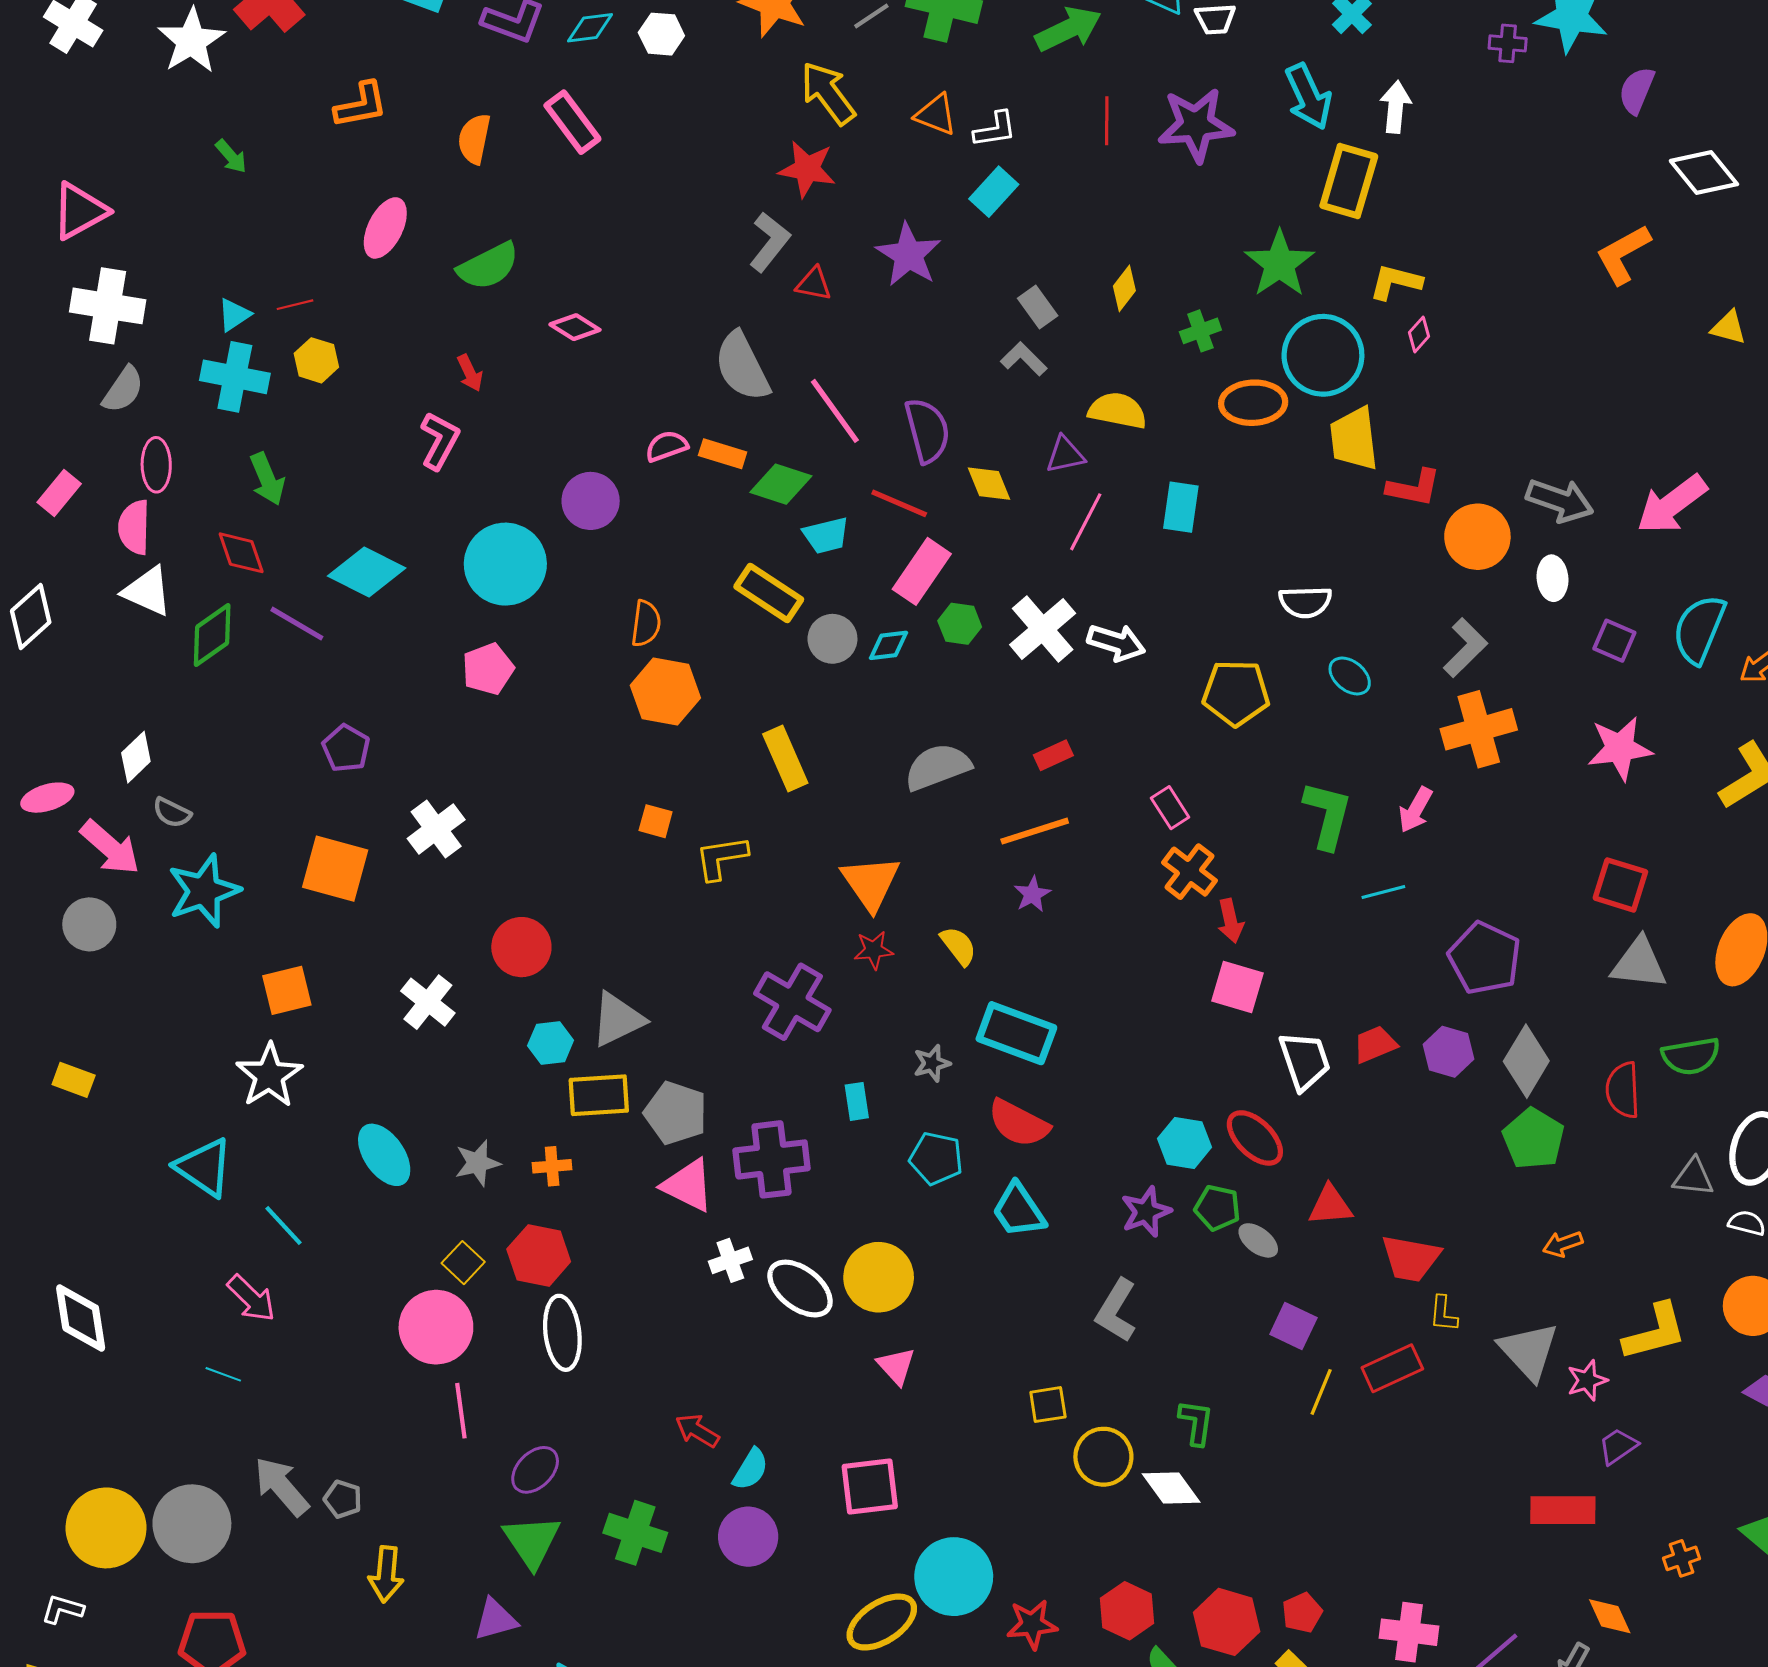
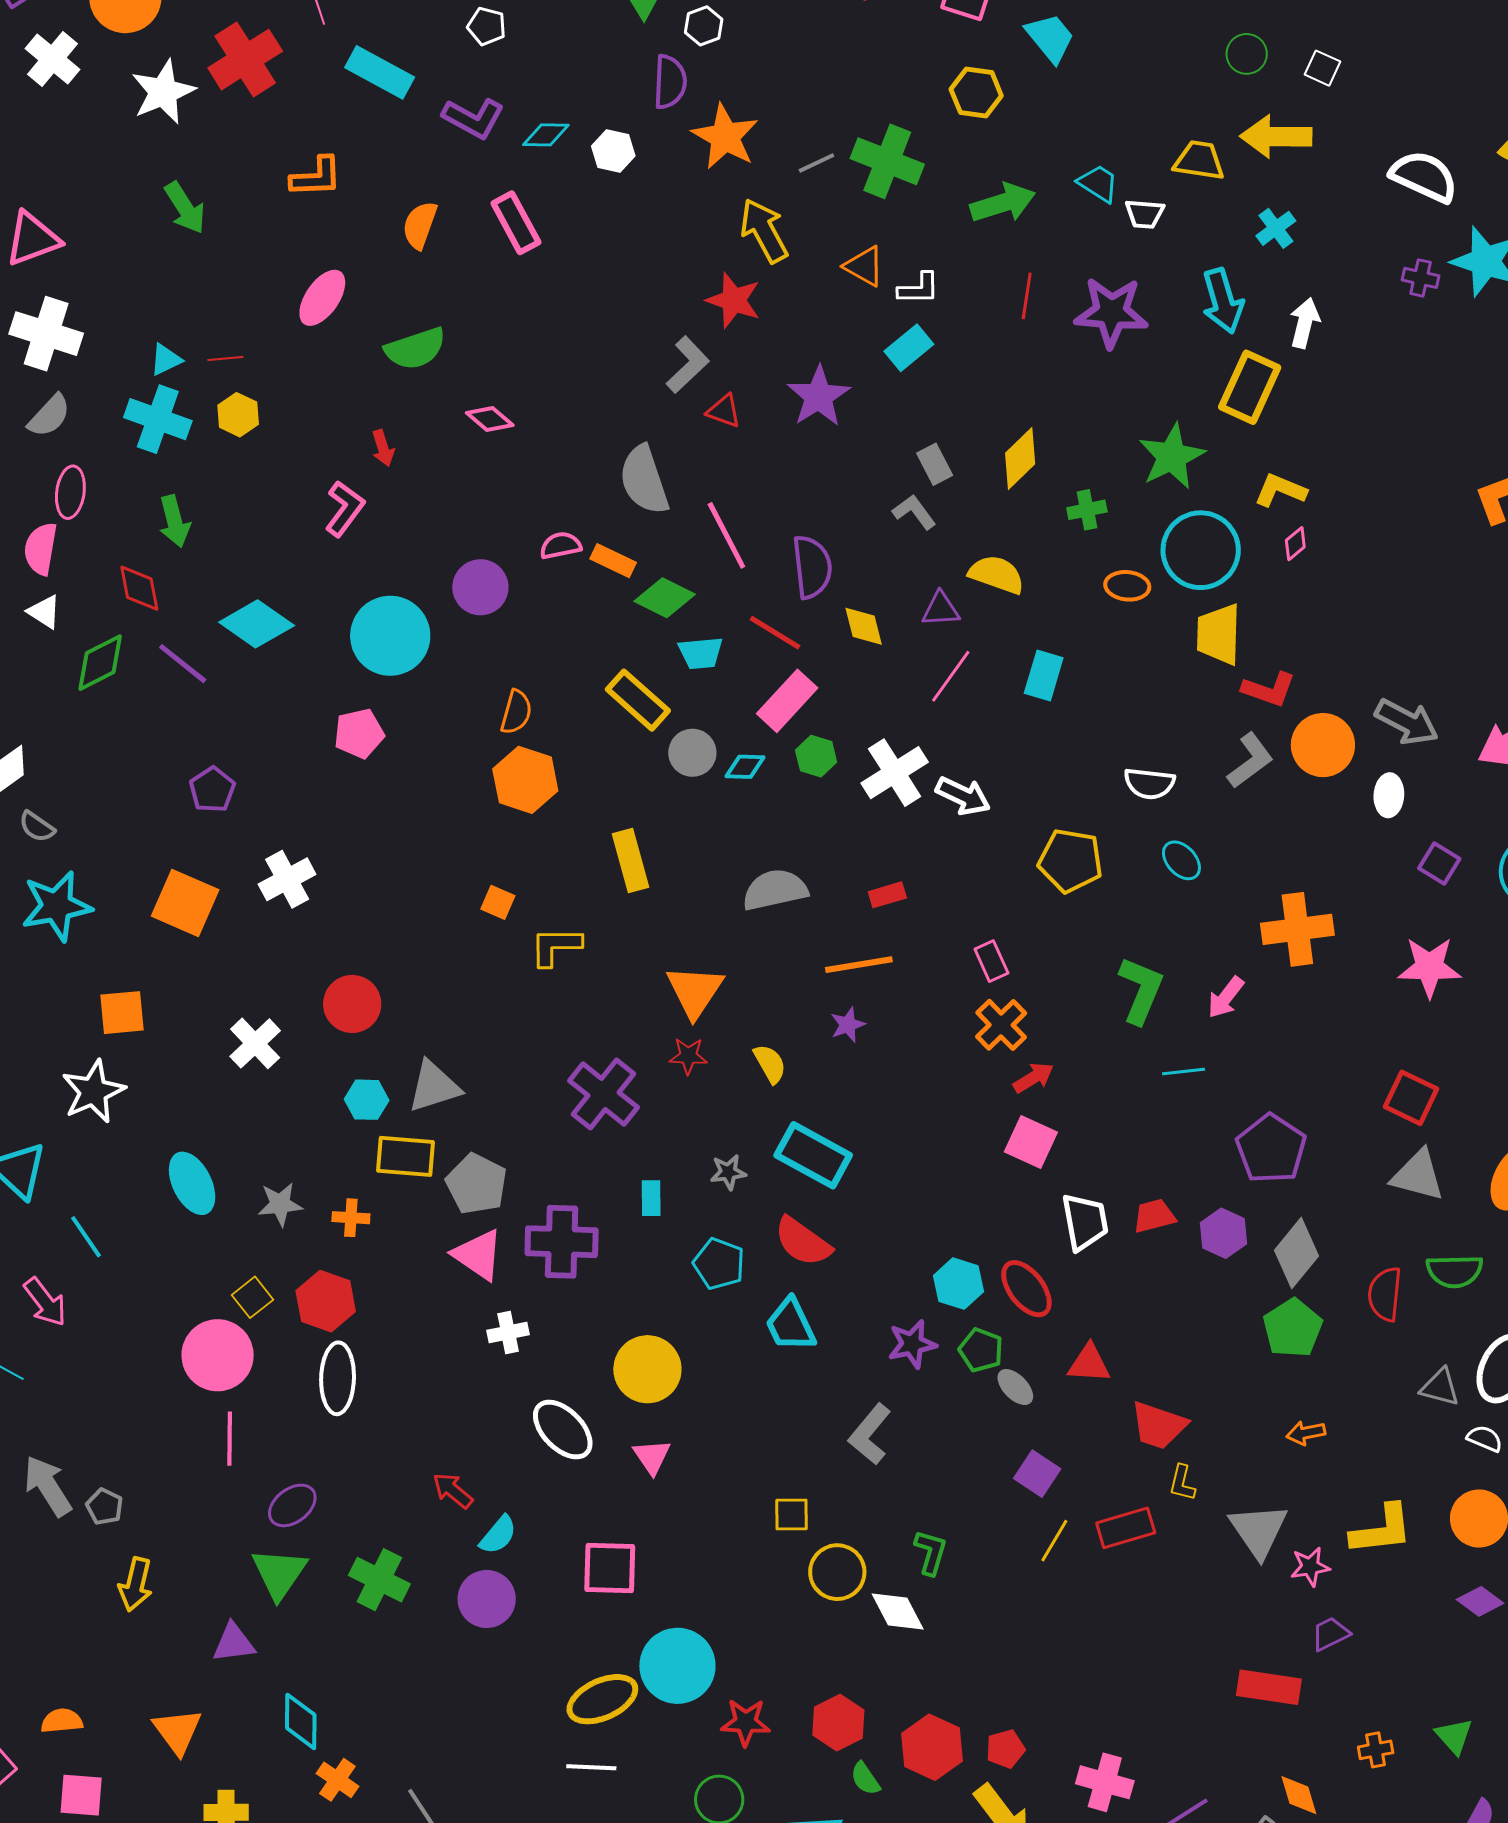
green arrow: (231, 156) -> (185, 208), size x1.5
yellow diamond: (1124, 288) -> (1020, 459), size x1.4
orange ellipse: (1253, 403) -> (1127, 586), size x0.7
white triangle: (147, 591) -> (44, 612), size x0.7
gray L-shape: (1465, 648) -> (1250, 761), moved
red arrow: (1230, 921) -> (1033, 1078), turned -117
white ellipse: (800, 1289) -> (563, 1430), moved

